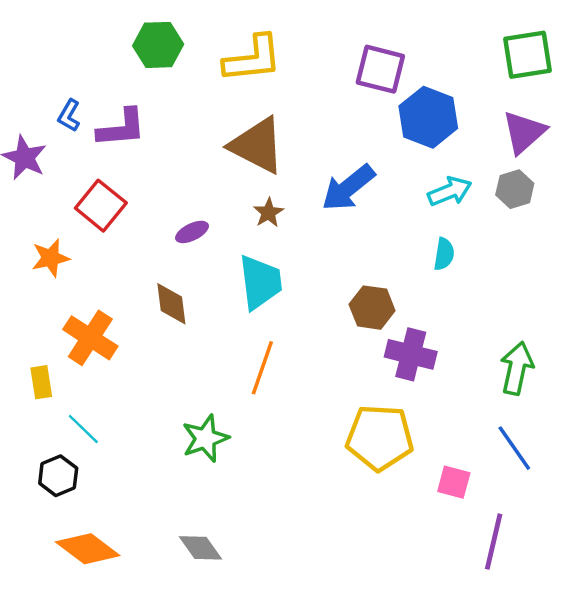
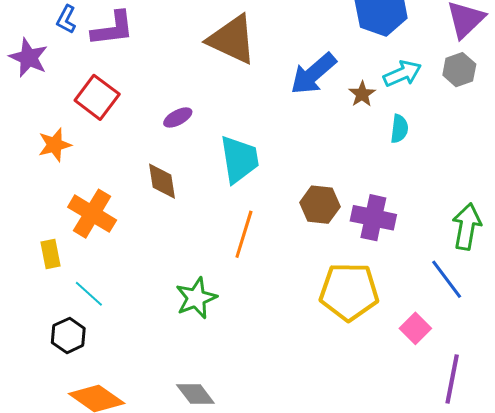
brown star: (268, 213) -> (362, 94), moved
brown hexagon: (372, 308) -> (320, 205), moved
blue line: (514, 448) -> (447, 279), moved
pink square: (454, 482) -> (415, 328), turned 32

